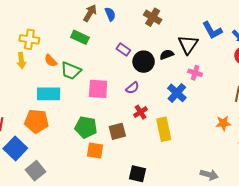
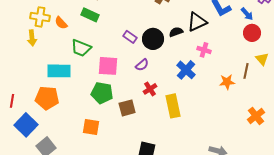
black triangle: (188, 44) -> (197, 22), turned 30
purple rectangle: (123, 49) -> (130, 37), moved
orange semicircle: (51, 61) -> (61, 23), moved
orange star: (223, 123) -> (227, 82), moved
green pentagon: (86, 127) -> (102, 93), moved
orange square: (95, 150) -> (91, 127), moved

